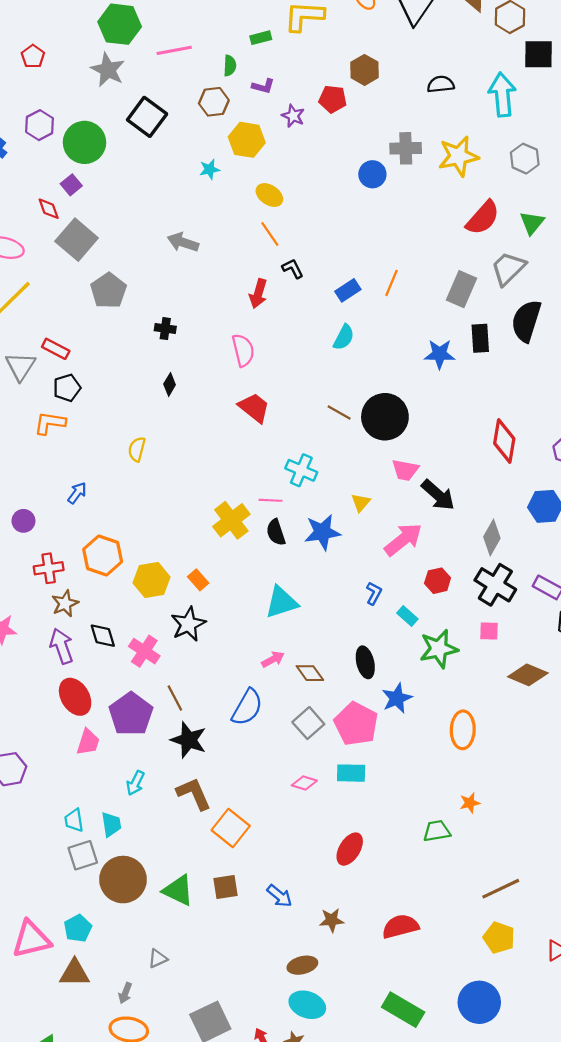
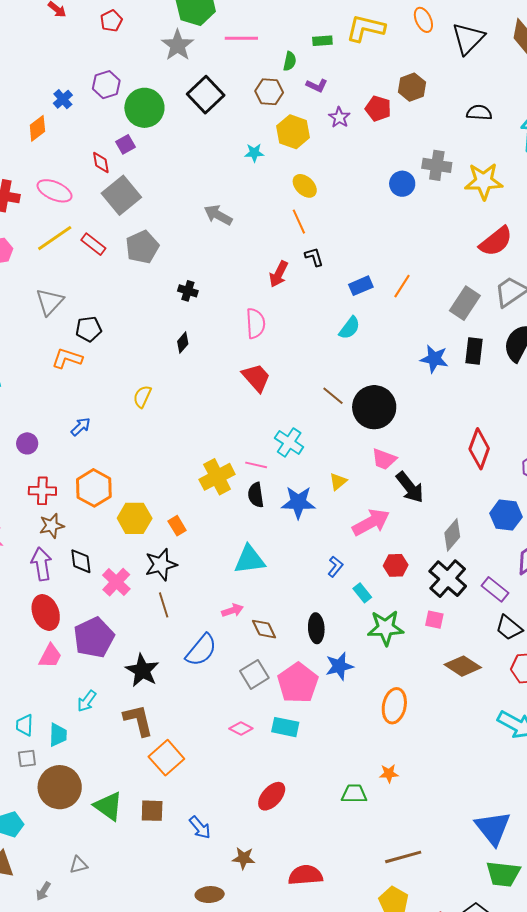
red rectangle: (56, 349) -> (93, 244), moved
brown line: (175, 698) -> (164, 605), moved
gray square: (83, 855) -> (27, 758), size x0.7

